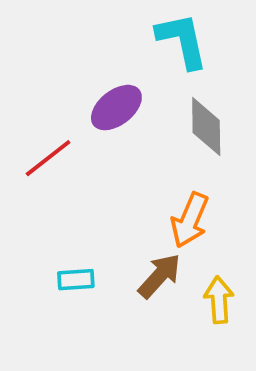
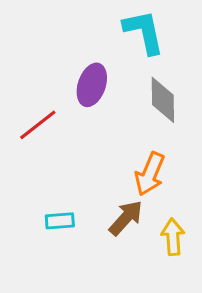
purple ellipse: (116, 108) -> (92, 85), turned -33

